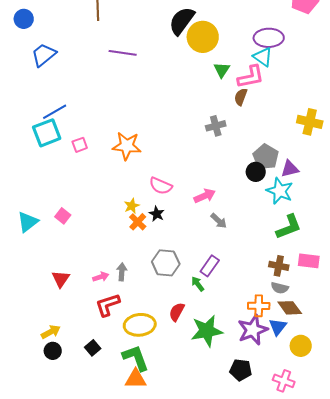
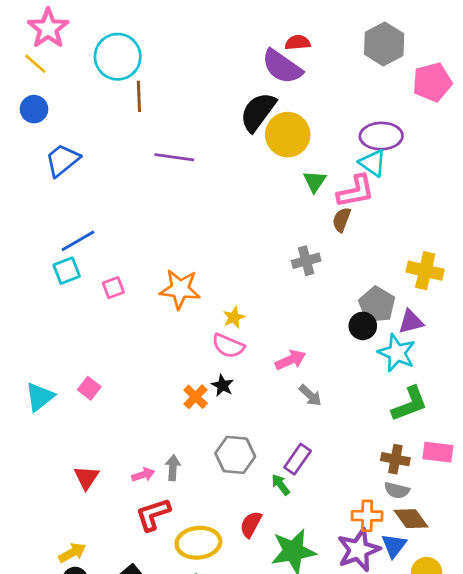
yellow cross: (310, 122) -> (425, 271), moved
cyan square: (47, 133) -> (67, 271), size x0.7
yellow star: (132, 206) -> (234, 317), moved

